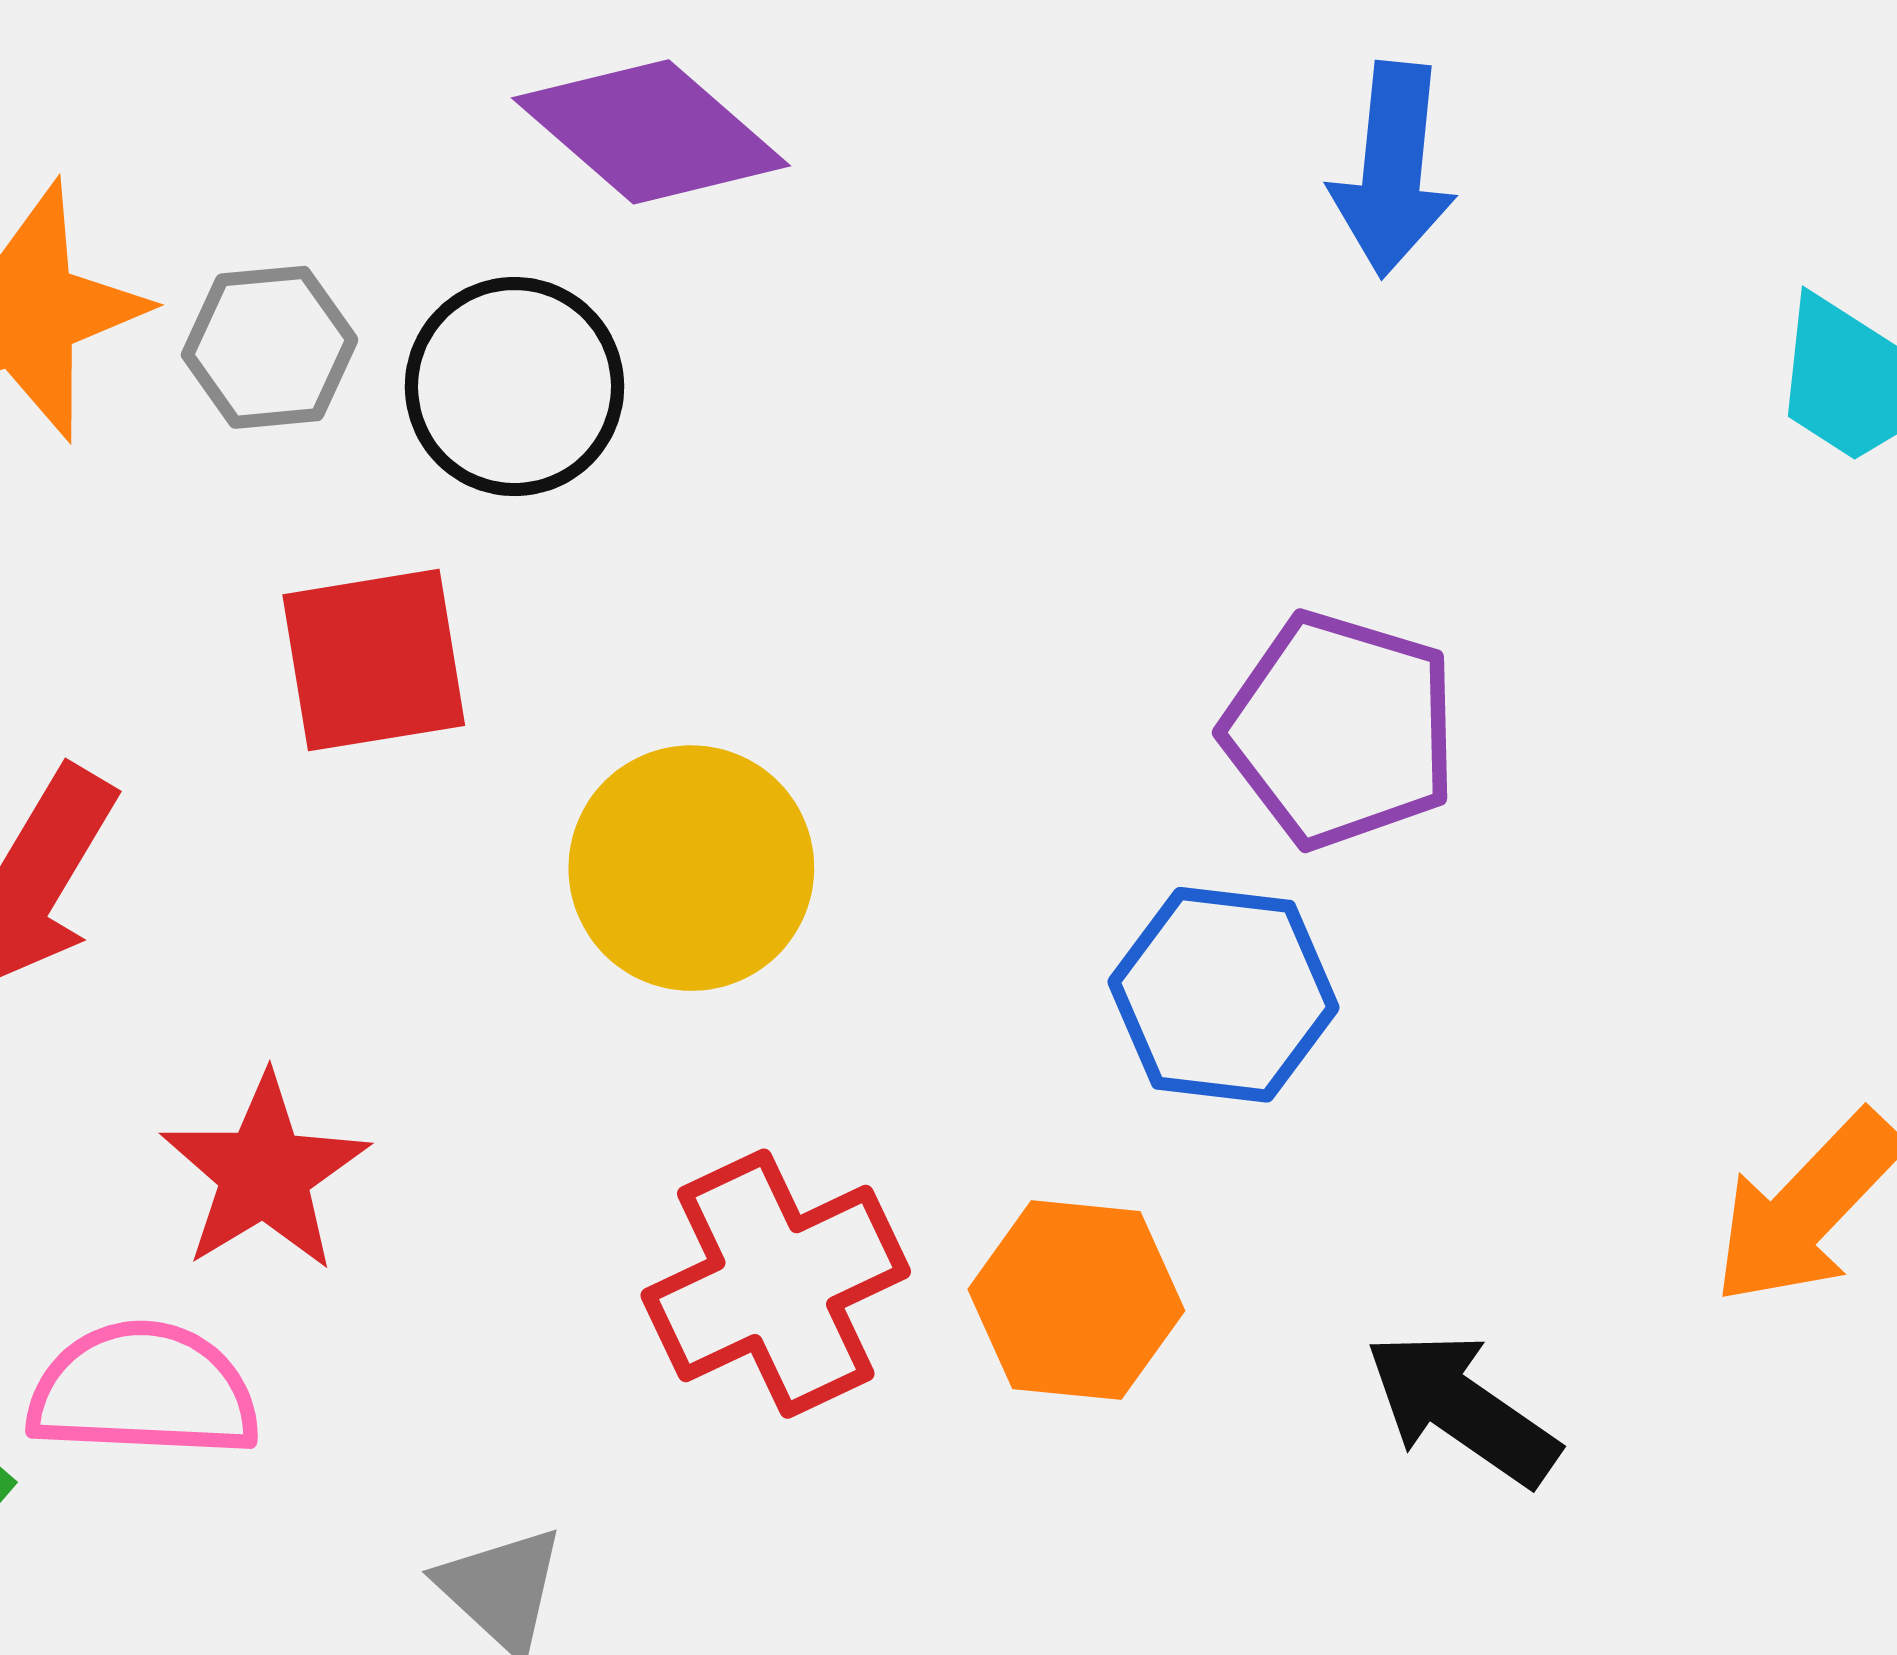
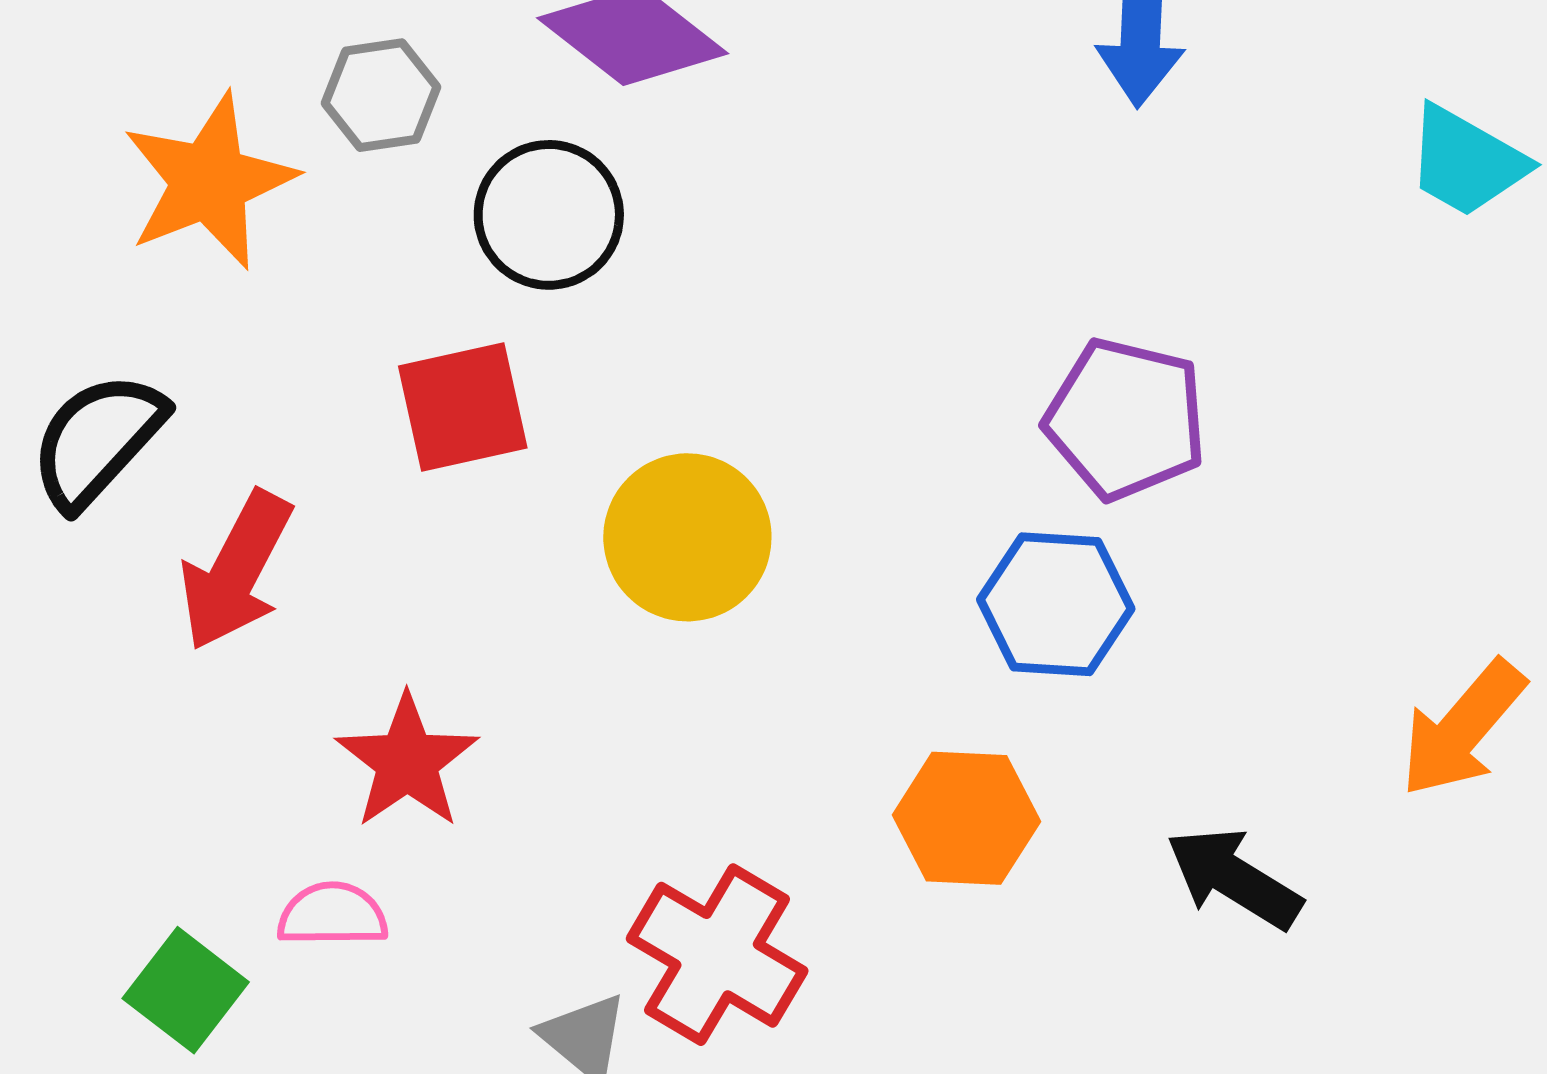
gray hexagon: (270, 347) -> (381, 95), moved
red cross: (776, 1284) -> (717, 955), moved, turned -31
pink semicircle: (143, 1391) -> (332, 915), size x0.7

